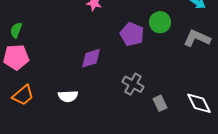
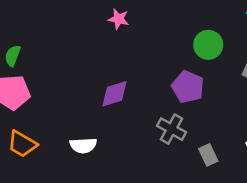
purple pentagon: (132, 34) -> (188, 87), moved
orange trapezoid: (23, 95) -> (22, 144), turned 70

